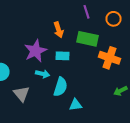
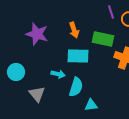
purple line: (86, 12) -> (111, 12), moved
purple star: (36, 51) -> (37, 34), moved, turned -30
cyan rectangle: (62, 56) -> (78, 56), size x1.5

